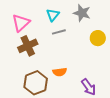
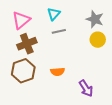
gray star: (82, 13) -> (95, 19), moved
brown hexagon: (36, 83) -> (23, 71), moved

